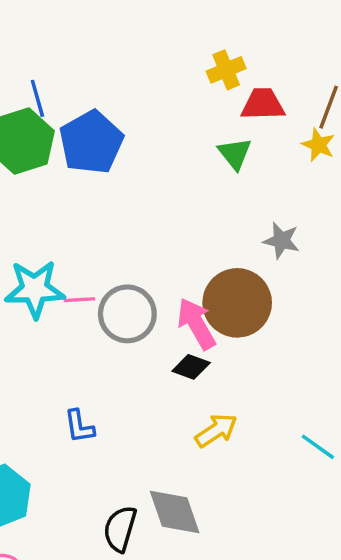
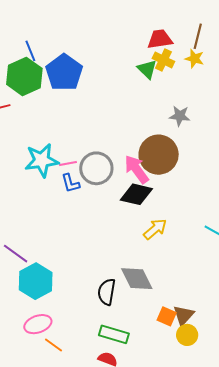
yellow cross: (226, 70) -> (163, 60), moved, turned -35
black diamond: (191, 367) -> (136, 194), size x1.5
blue L-shape: (79, 426) -> (70, 183), moved

